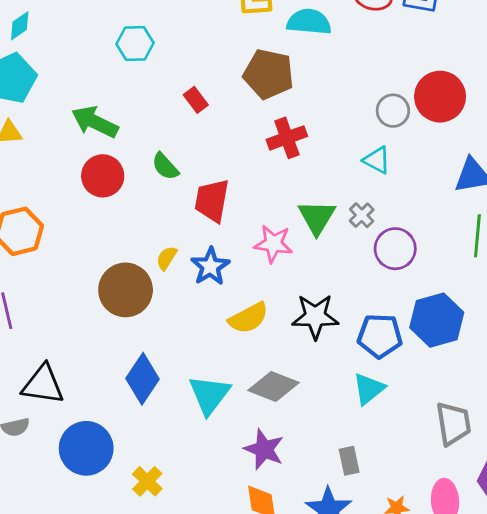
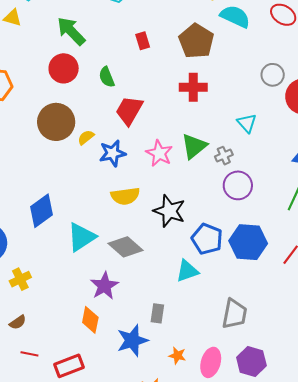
gray circle: (393, 111) -> (273, 75), moved
brown circle: (126, 290) -> (56, 122), moved

